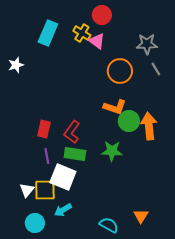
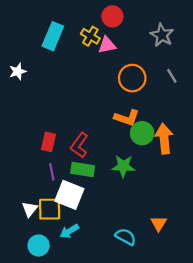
pink triangle: (97, 41) -> (107, 45), turned -48
gray star: (147, 44) -> (162, 35), moved, turned 30
orange triangle: (141, 216) -> (159, 223), moved
cyan semicircle: (109, 225) -> (126, 237), moved

